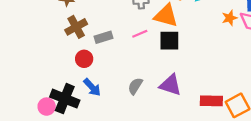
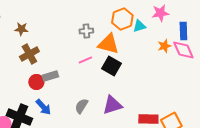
gray rectangle: (103, 37) -> (50, 76), moved
black square: (169, 41) -> (111, 66), turned 30
purple triangle: (170, 85) -> (112, 105), turned -35

